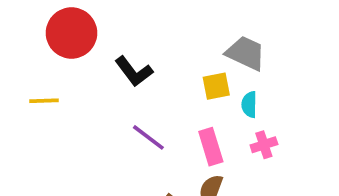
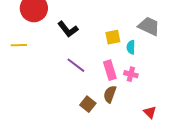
gray trapezoid: (246, 53) -> (149, 26), moved
pink cross: (264, 145) -> (131, 74), moved, turned 32

